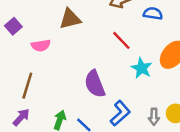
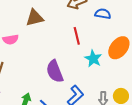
red line: (121, 40) -> (77, 36), turned 30

